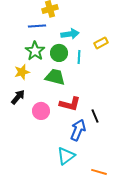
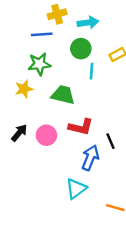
cyan arrow: (70, 34) -> (88, 23), moved
green star: (35, 51) -> (39, 64), turned 30
green circle: (59, 53) -> (81, 49), moved
black arrow: (18, 97) -> (19, 133), moved

